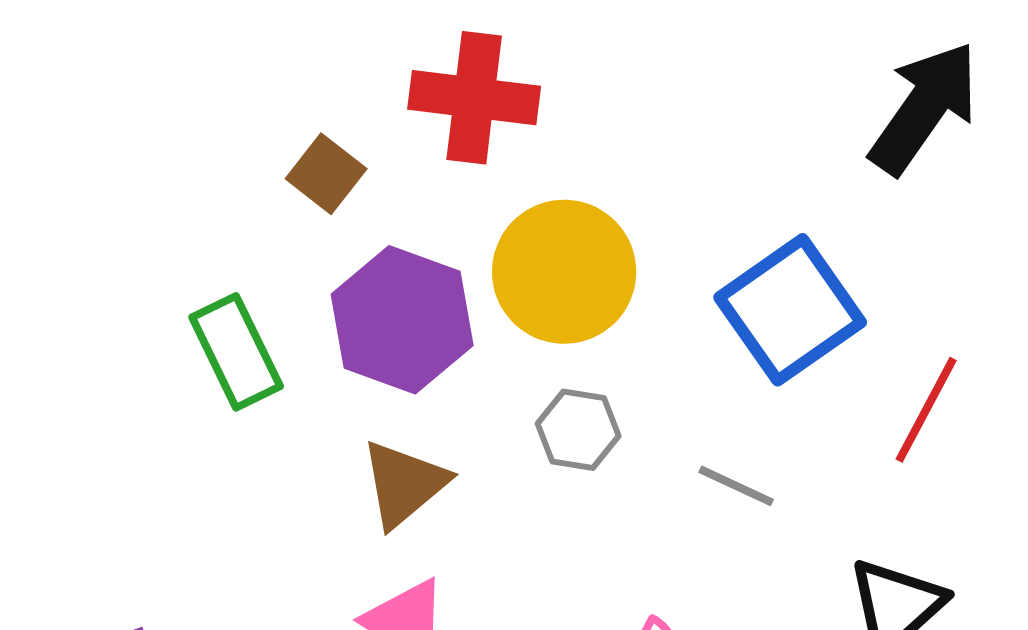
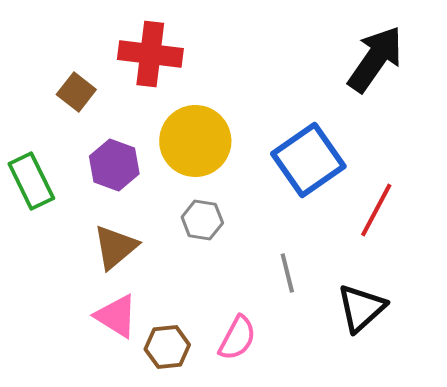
purple hexagon: (402, 320) -> (114, 165), size x0.7
gray line: (736, 486) -> (287, 273), moved, turned 51

